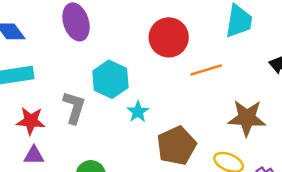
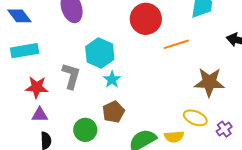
cyan star: (138, 112) -> (112, 79), moved
brown pentagon: (176, 146) -> (113, 112), moved, size x0.7

